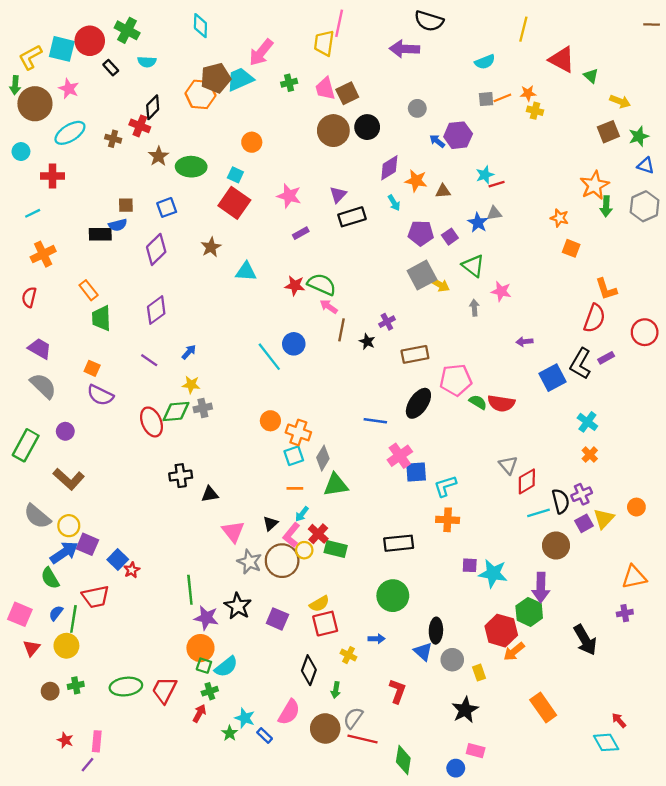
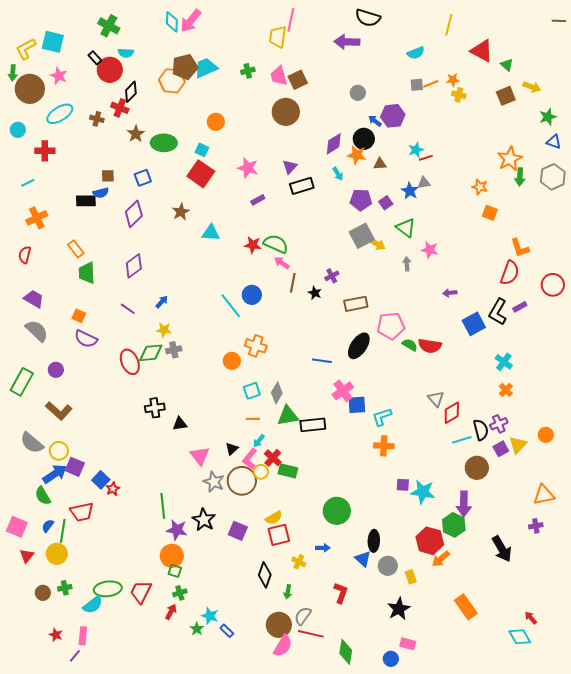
red circle: (90, 41) -> (110, 70), moved
pink arrow: (261, 52) -> (191, 21), moved
black circle: (367, 127) -> (364, 139), moved
brown square: (608, 132) -> (506, 96), moved
orange cross: (298, 432) -> (256, 346), moved
black rectangle: (399, 543) -> (313, 425), moved
cyan semicircle: (226, 667) -> (93, 605), moved
pink semicircle: (289, 712) -> (283, 646), moved

